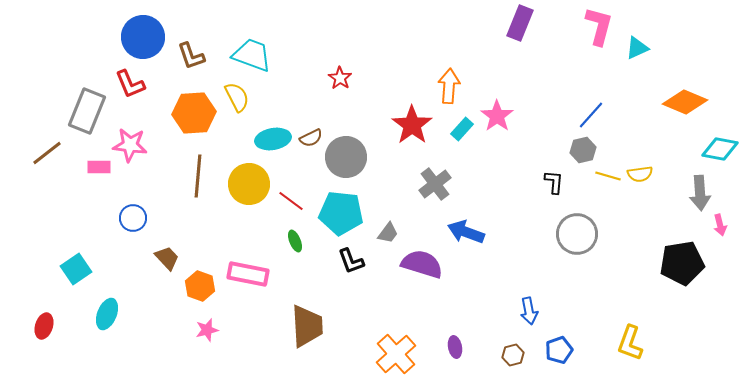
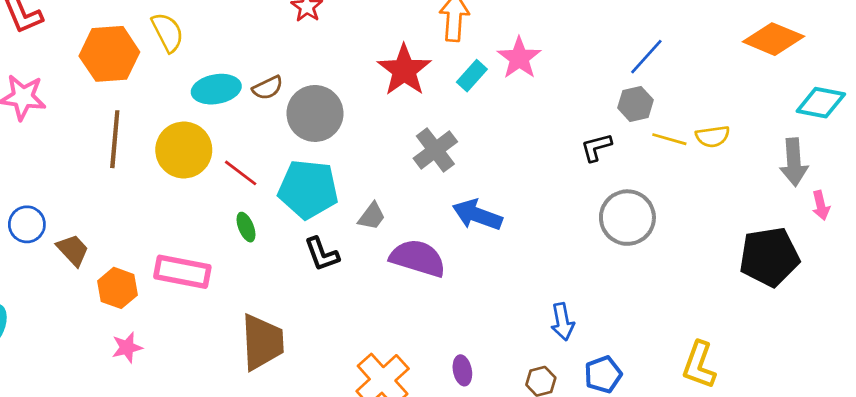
black L-shape: (554, 182) -> (596, 147), turned -110
blue circle: (133, 218) -> (27, 224), moved

